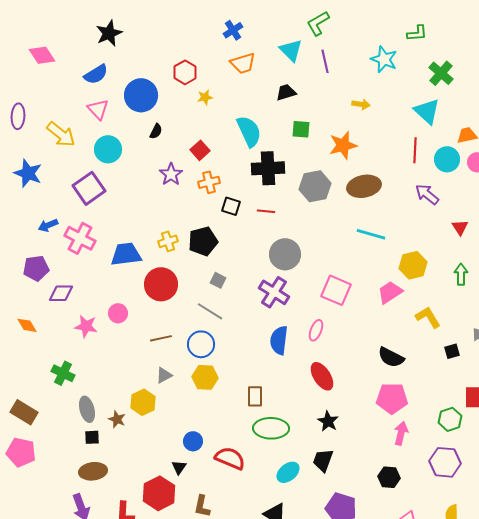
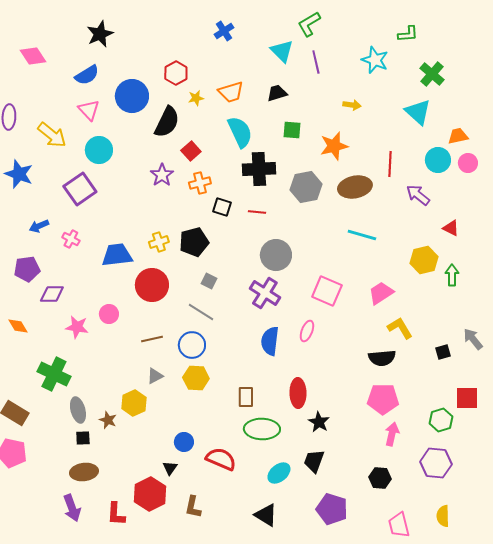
orange trapezoid: (243, 63) -> (231, 92), moved
black semicircle: (156, 131) -> (167, 122), moved, size x2.0
red line: (415, 150) -> (390, 164), moved
red triangle: (460, 227) -> (451, 228), turned -30
pink cross: (80, 238) -> (71, 239), size x0.6
yellow hexagon: (413, 265) -> (424, 260), moved
yellow L-shape: (428, 317) -> (400, 328), moved
black semicircle: (391, 357) -> (382, 358), turned -32
green cross: (63, 373) -> (54, 374), size x1.4
red ellipse: (322, 376) -> (298, 393), moved, turned 32

